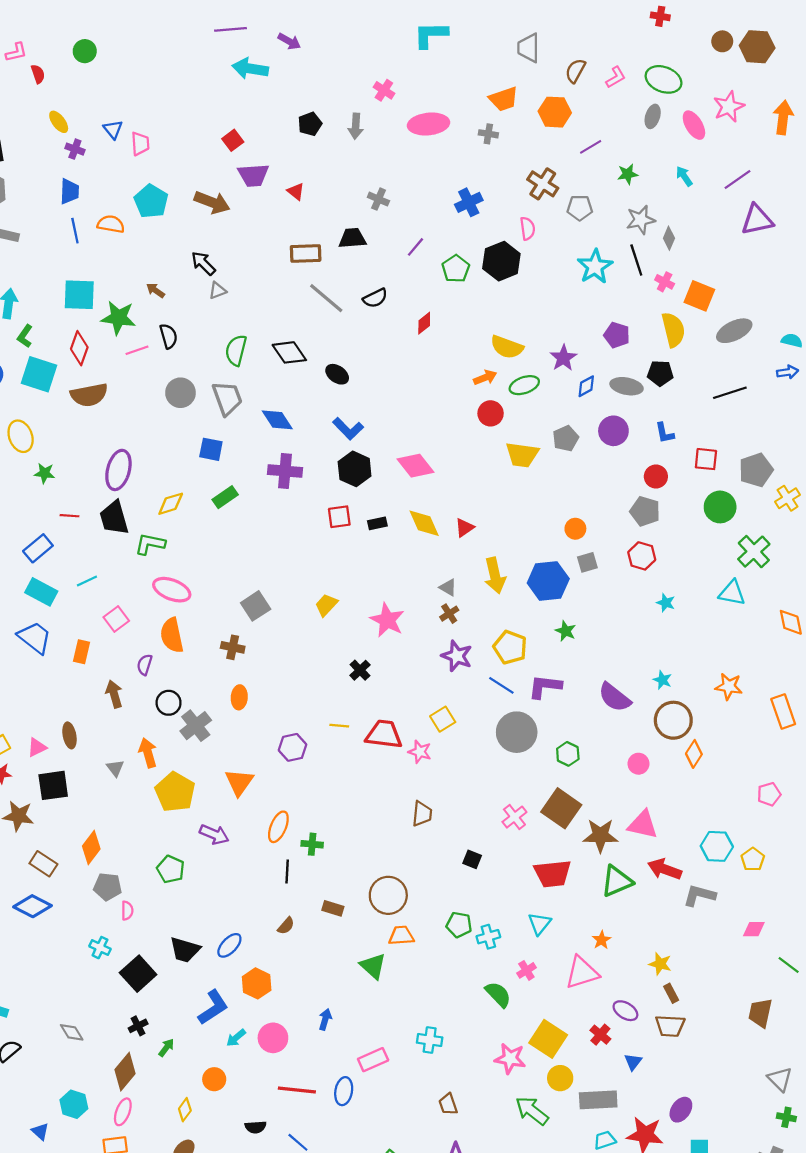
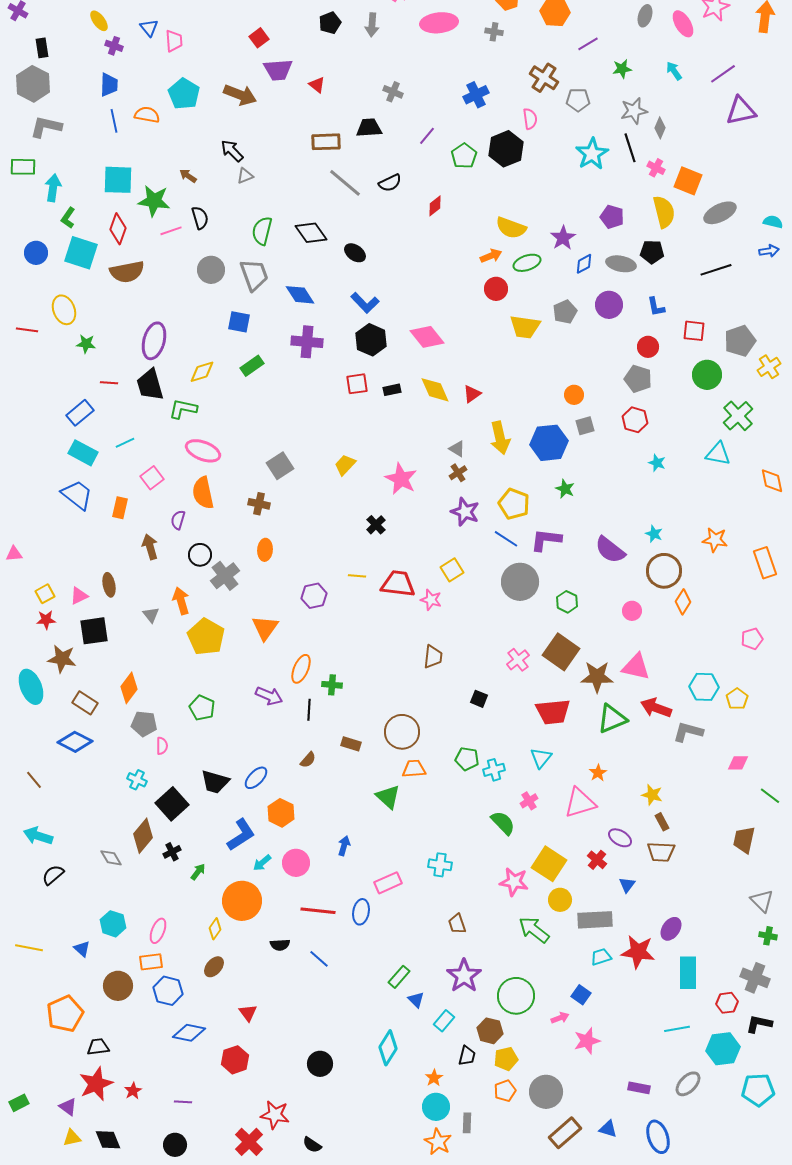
purple arrow: (214, 834) -> (269, 696), moved
brown diamond: (125, 1072) -> (143, 836), moved
orange circle: (214, 1079) -> (242, 901), size x1.8

